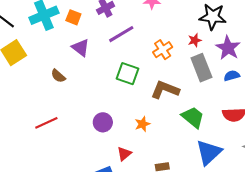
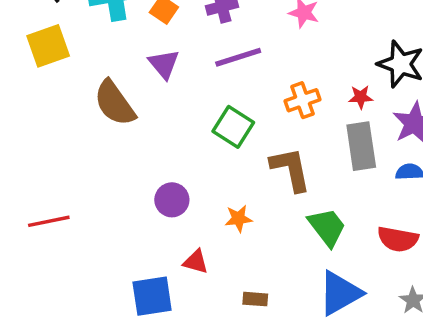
brown semicircle: (58, 76) -> (115, 103), size x1.8
brown L-shape: (165, 90) -> (291, 169), turned 44
red line: (46, 123) -> (49, 221), moved
red triangle: (124, 154) -> (196, 262), turned 42

